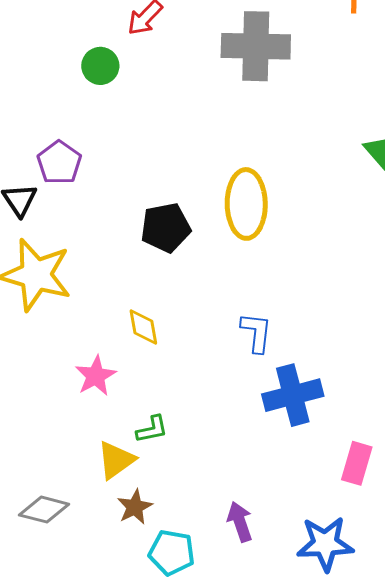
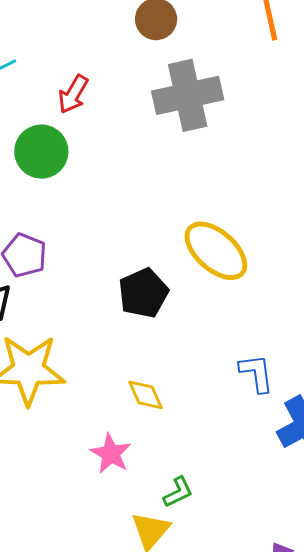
green circle: (100, 66) -> (41, 152), size x1.4
yellow ellipse: (246, 204) -> (216, 251), turned -34

